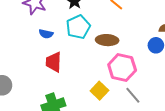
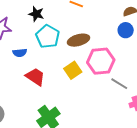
red trapezoid: (54, 62) -> (35, 77), turned 140
yellow square: (99, 91) -> (73, 70), moved, turned 30

